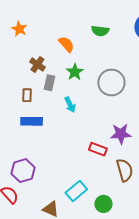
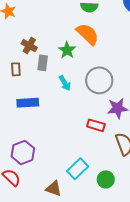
orange semicircle: (66, 44) -> (88, 34), moved, size x1.4
gray circle: (111, 82) -> (99, 80), moved
brown rectangle: (27, 95) -> (16, 69), moved

